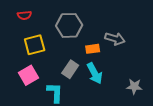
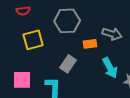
cyan arrow: (95, 73) -> (110, 68), moved
pink square: (28, 75) -> (22, 80), moved, turned 30

